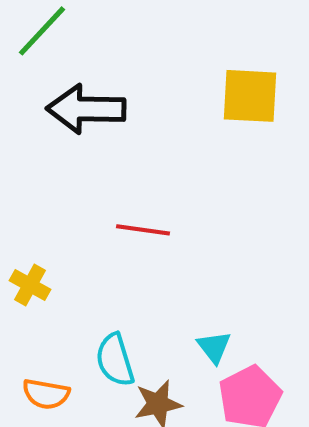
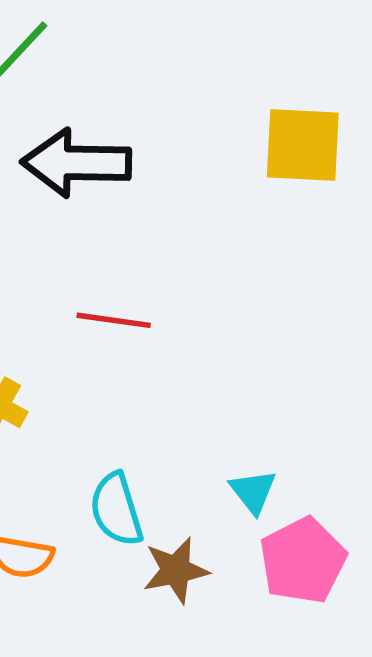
red line: (143, 230) -> (114, 320), moved

